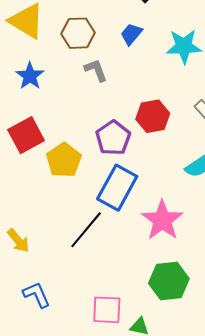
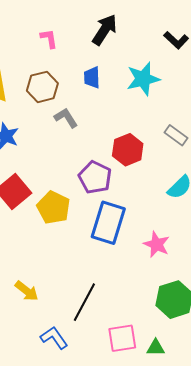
blue trapezoid: (131, 34) -> (92, 77), turned -30
pink star: (162, 220) -> (157, 244), size x0.7
black line: (86, 230) -> (84, 302), moved

